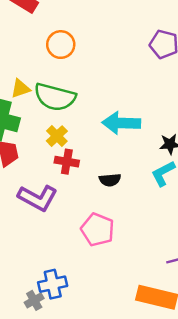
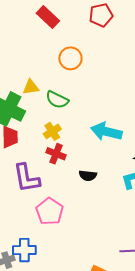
green semicircle: (55, 97) -> (57, 100), size x0.7
purple L-shape: (38, 198) -> (27, 178), turned 40
pink pentagon: (98, 230) -> (50, 211), moved

